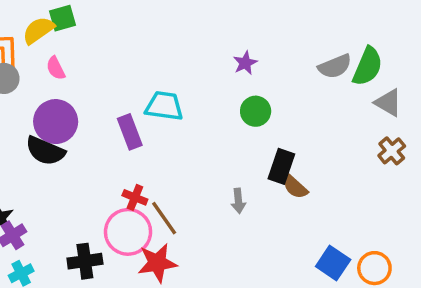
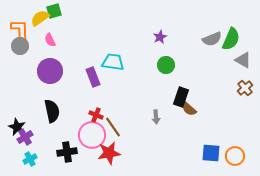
black semicircle: (45, 151) -> (52, 111), moved, turned -125
blue square: (333, 263) -> (211, 153), turned -30

